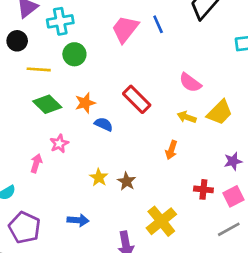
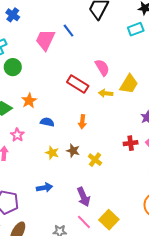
pink semicircle: (190, 83) -> (102, 68), turned -144
red rectangle: (137, 99) -> (78, 84), moved
blue semicircle: (104, 124) -> (47, 122), moved
orange arrow: (171, 150) -> (82, 122), moved
yellow cross: (161, 221) -> (95, 160), moved, size x0.6

